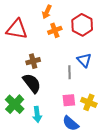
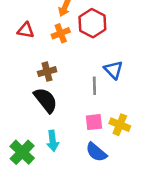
red hexagon: (82, 25) -> (92, 23), moved
red triangle: (17, 29) -> (26, 30), size x0.6
orange cross: (55, 30) -> (61, 33), moved
green cross: (15, 104) -> (22, 152), moved

